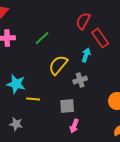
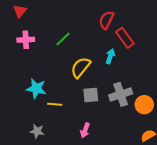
gray cross: (80, 80) -> (121, 94), moved, size x1.5
gray square: (67, 106) -> (91, 95), moved
pink arrow: (74, 126) -> (85, 130), moved

